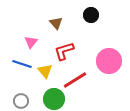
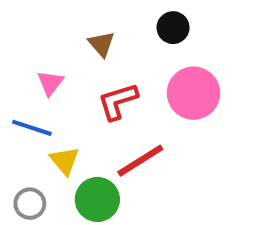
pink circle: (109, 61) -> (194, 93), moved
yellow triangle: (45, 71) -> (65, 161), moved

